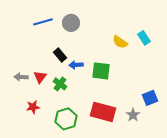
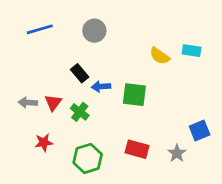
blue line: (43, 22) -> (40, 29), moved
cyan rectangle: (144, 38) -> (192, 51), turned -48
red rectangle: (103, 112) -> (137, 149), size x0.7

